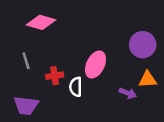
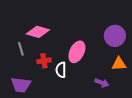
pink diamond: (41, 22) -> (38, 32), moved
purple arrow: (128, 93) -> (102, 83), moved

